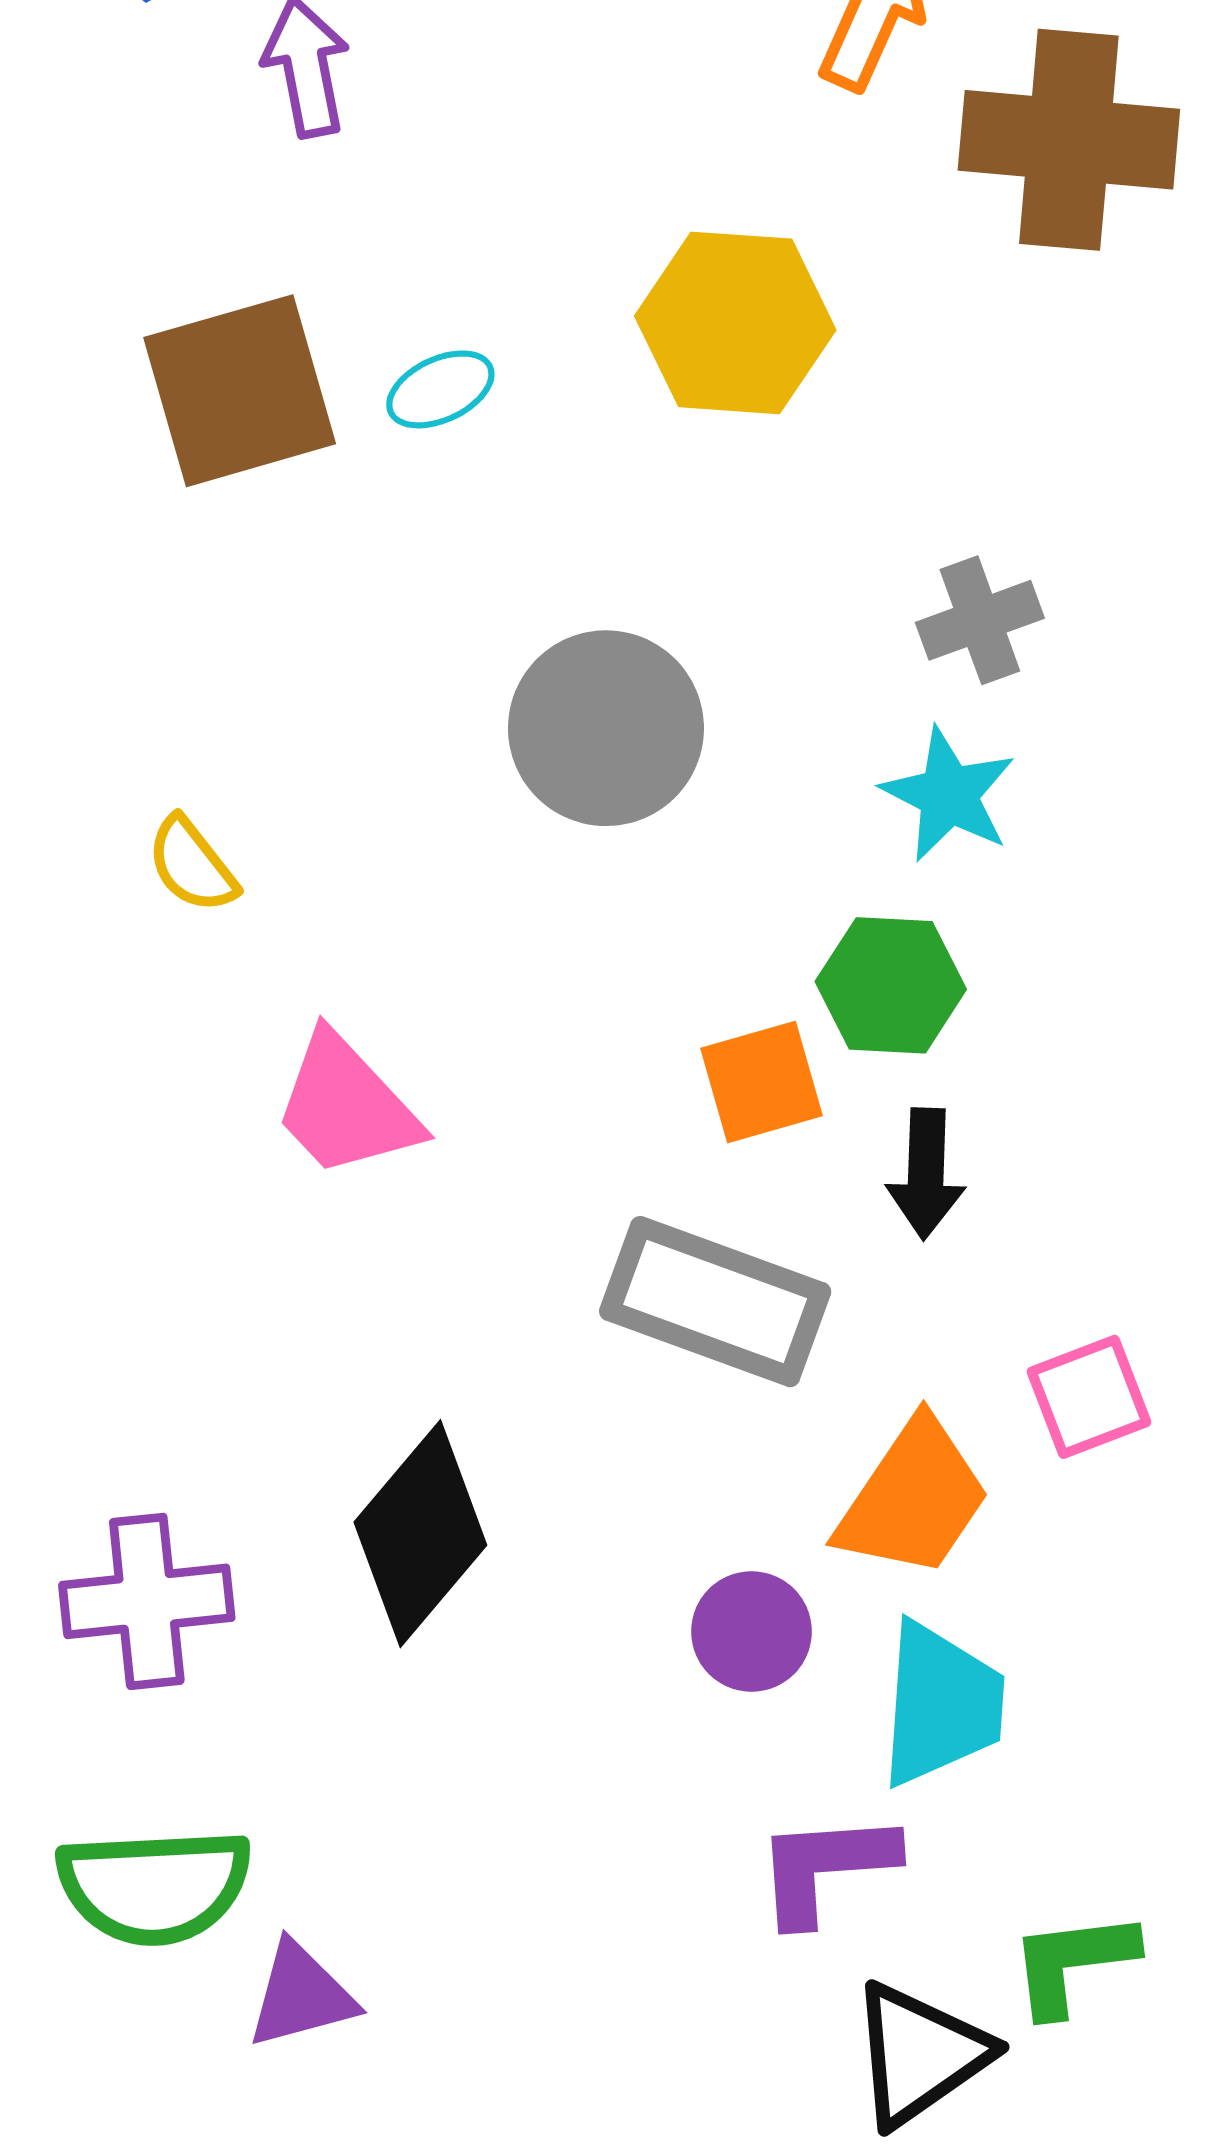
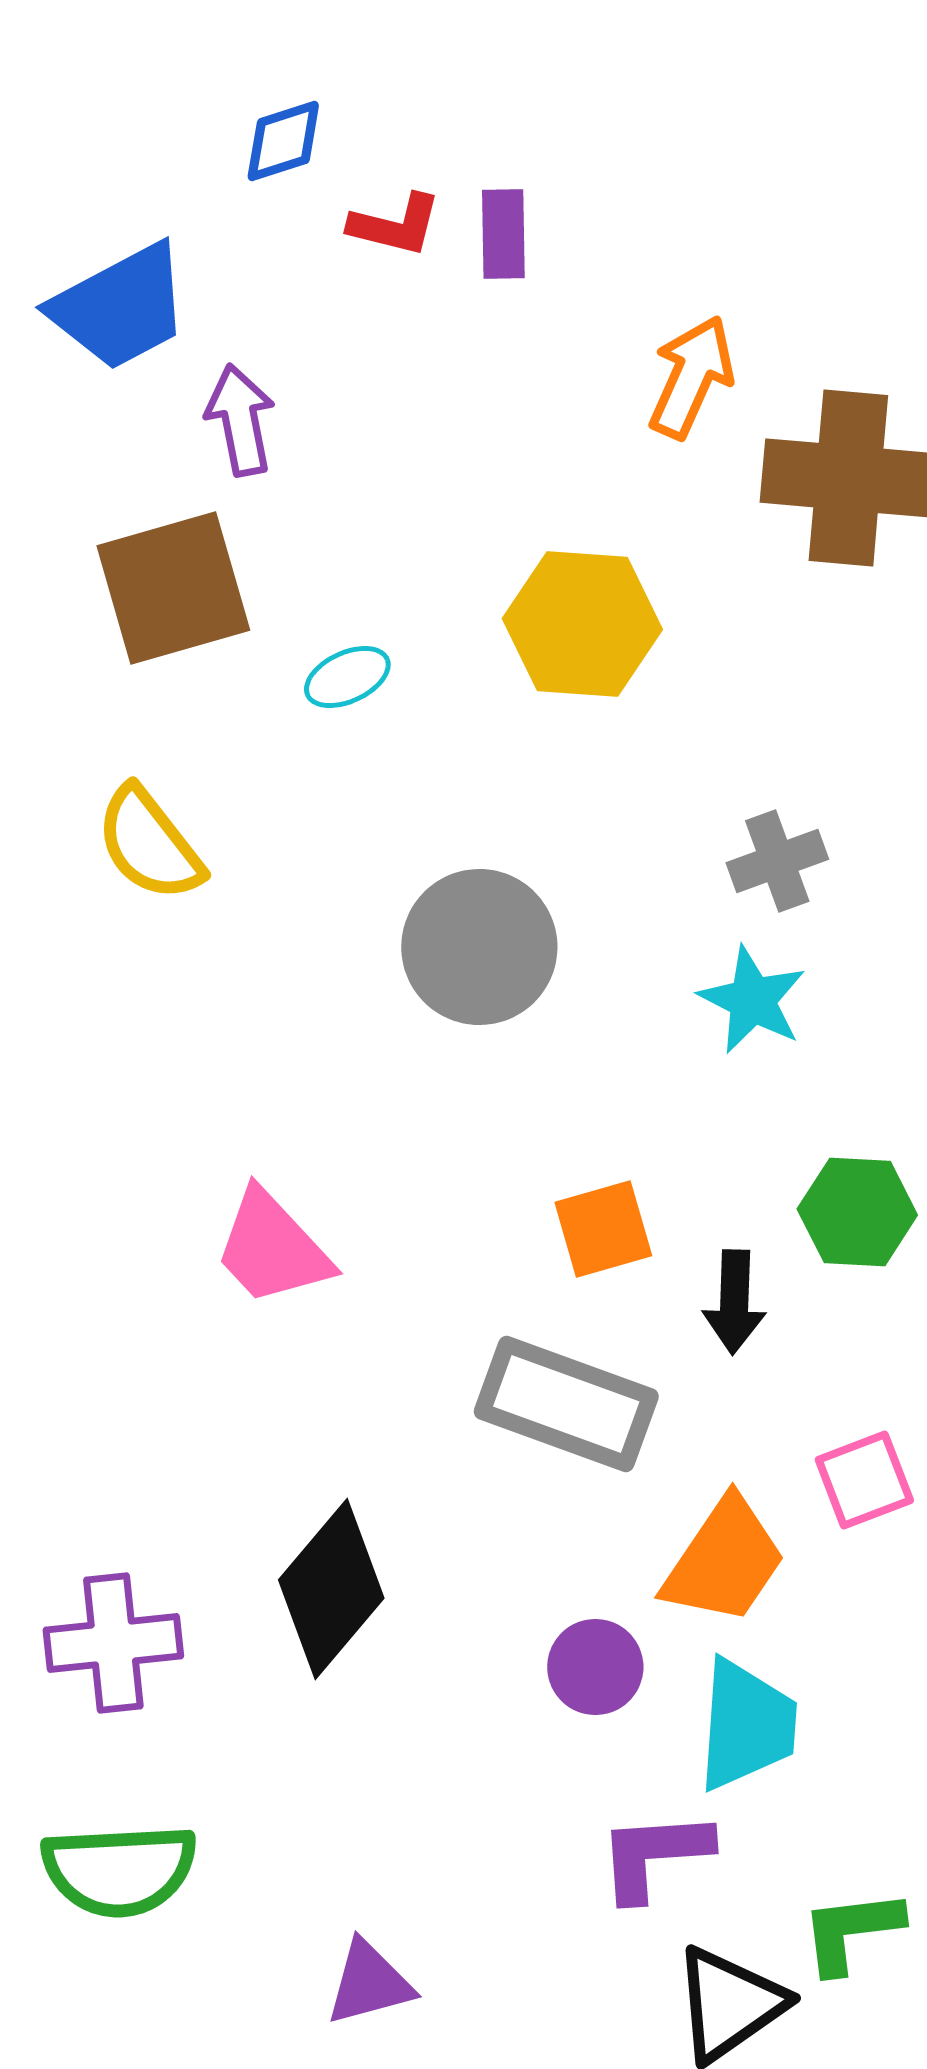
brown square: (240, 391) -> (173, 588), moved
yellow semicircle: (192, 865) -> (149, 844), moved, size x1.5
green hexagon: (891, 985) -> (857, 1212), moved
purple triangle: (301, 1995) -> (369, 1983), moved

